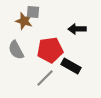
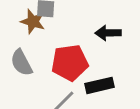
black rectangle: (71, 66) -> (100, 85), turned -42

